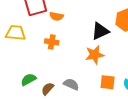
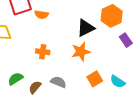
orange cross: (52, 42) -> (43, 52), moved
orange square: (108, 82) -> (95, 79), turned -35

